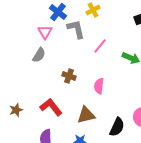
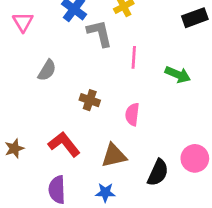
pink triangle: (45, 32) -> (23, 22), moved
pink line: (100, 46) -> (134, 57), turned -35

